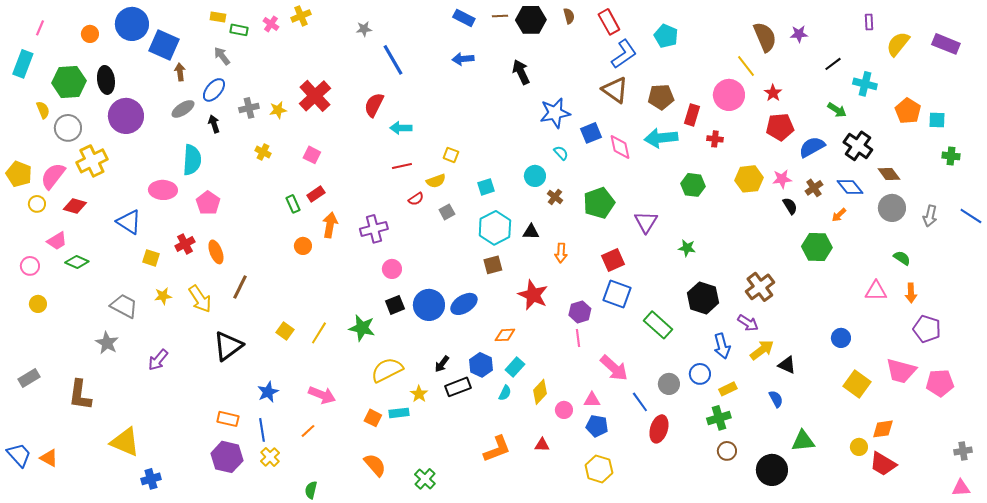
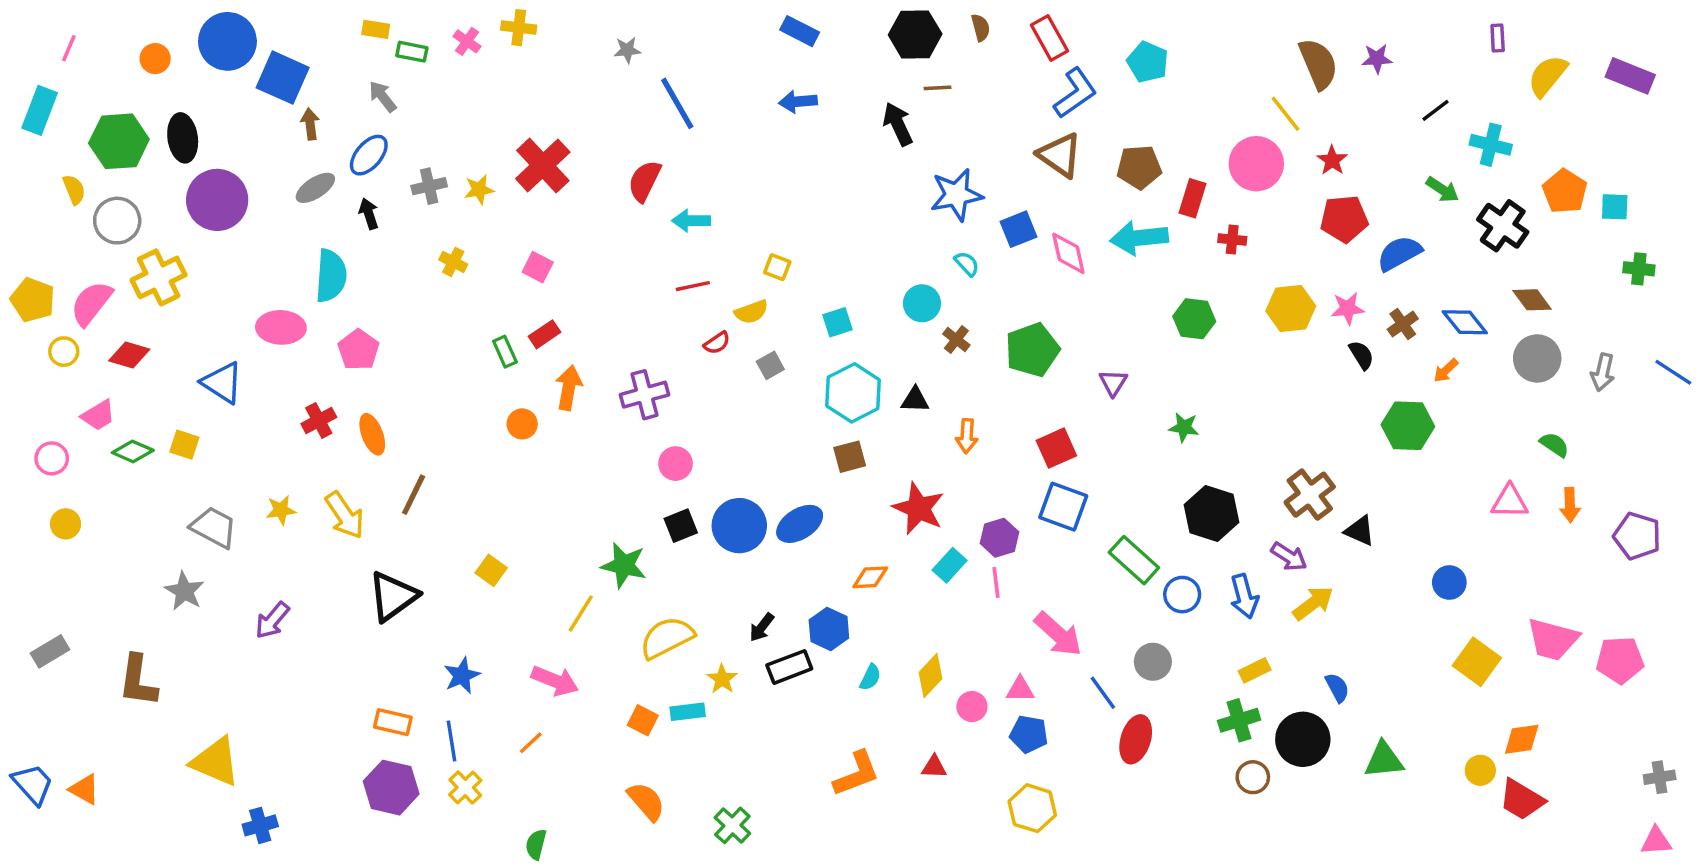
yellow cross: (301, 16) -> (519, 28), turned 30
brown line: (500, 16) -> (937, 88), moved
black cross: (858, 146) -> (1503, 226), moved
purple triangle: (646, 222) -> (1113, 383), size x0.7
yellow square: (151, 258) -> (184, 445), moved
purple pentagon: (927, 329) -> (1637, 536), moved
yellow line: (319, 333) -> (581, 613), moved
black triangle: (787, 365) -> (1360, 531), moved
cyan rectangle: (515, 367) -> (950, 565), moved
blue circle: (700, 374) -> (1182, 595), moved
black circle: (772, 470) -> (1303, 739), moved

